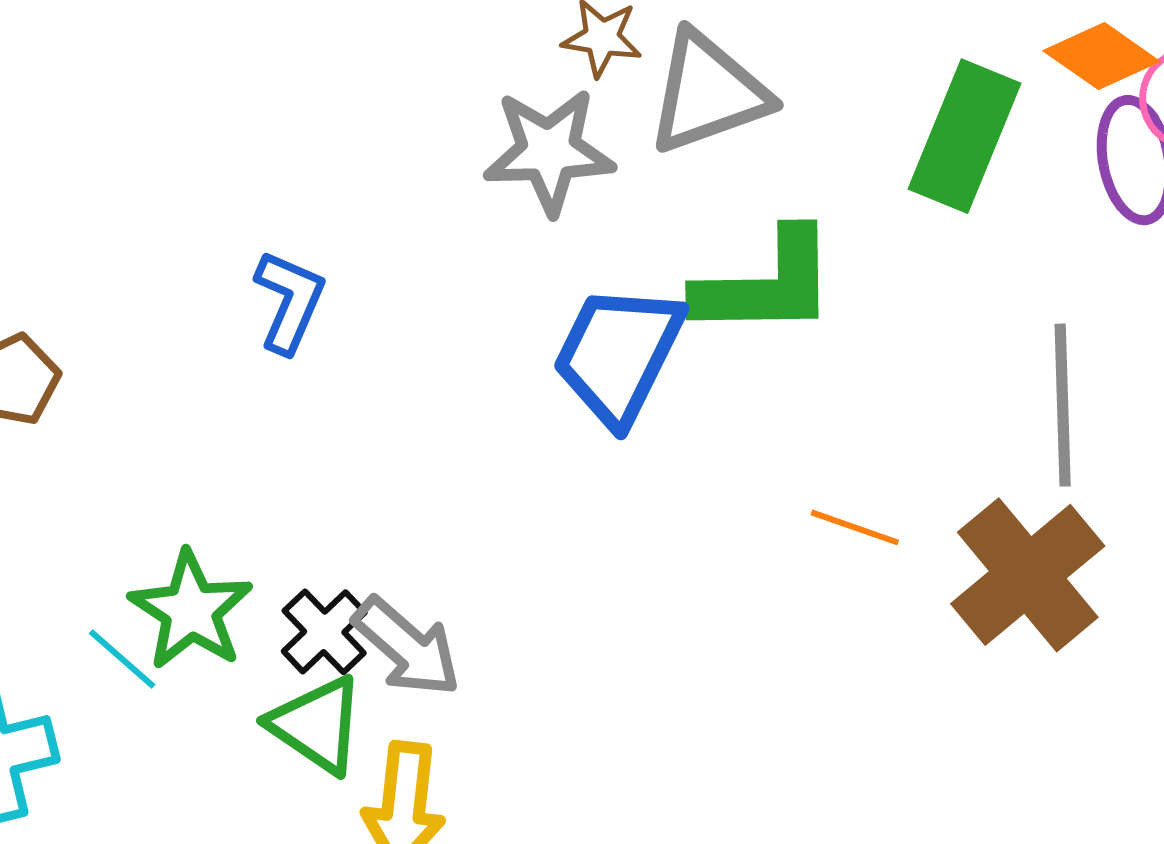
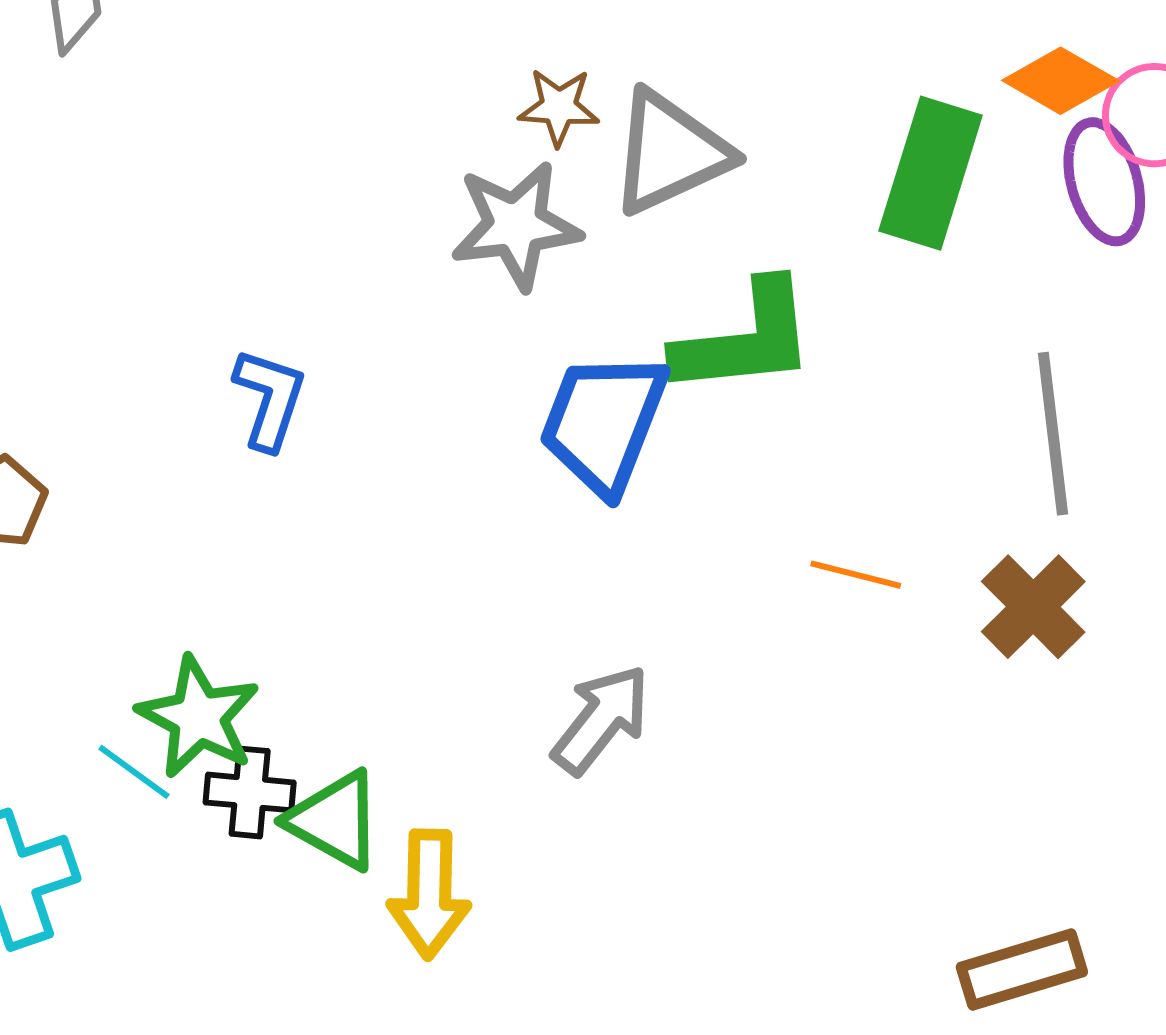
brown cross: (1028, 575) -> (1033, 607), size x0.7
black cross: (324, 632) -> (250, 792), moved, turned -36
gray arrow: (407, 647) -> (601, 719), moved, turned -88

